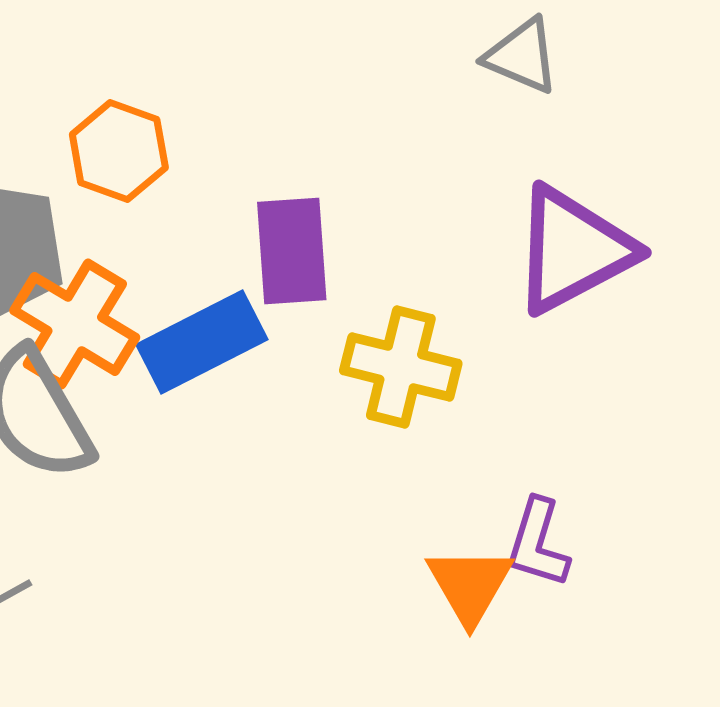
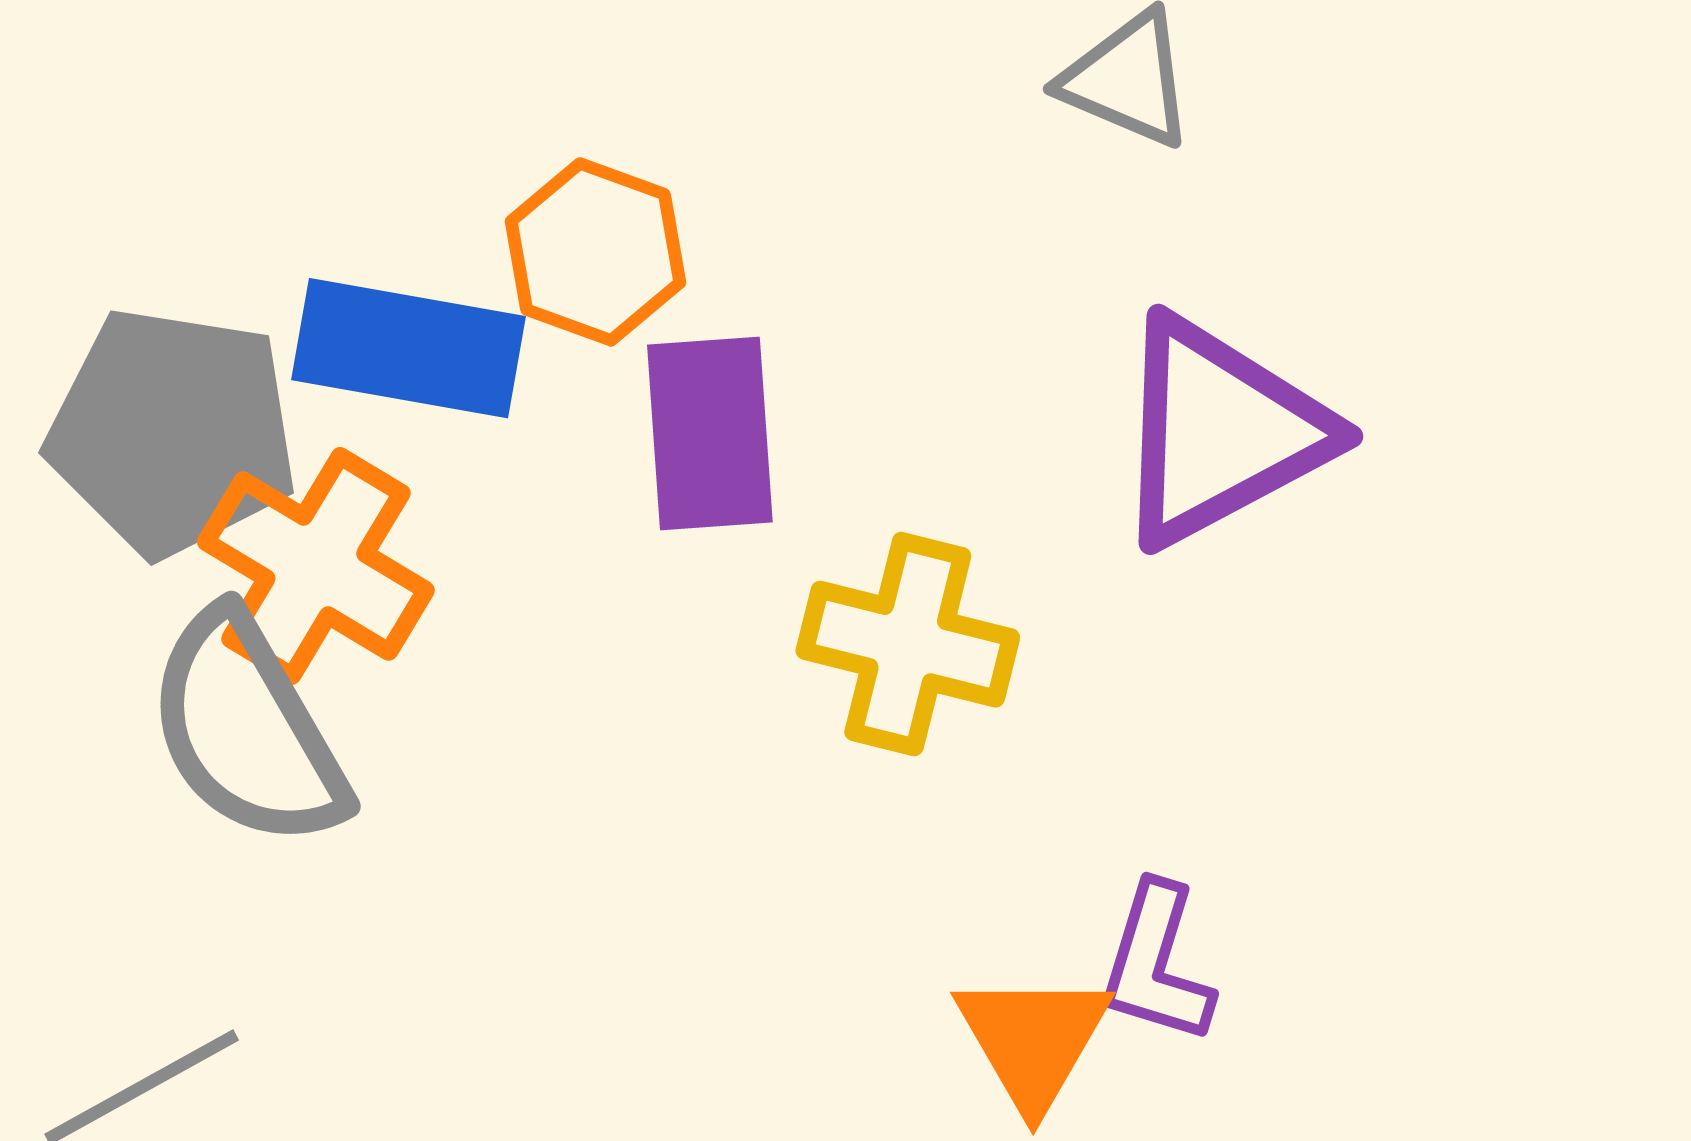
orange hexagon: (119, 151) -> (596, 252), moved
blue rectangle: (202, 342) -> (409, 348), moved, turned 37

